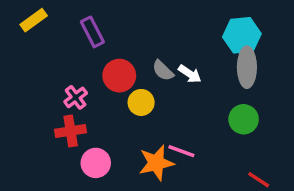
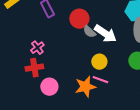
white arrow: (190, 74) -> (105, 34), size x1.6
red circle: (119, 76) -> (79, 19), moved
yellow circle: (141, 102) -> (99, 62), moved

